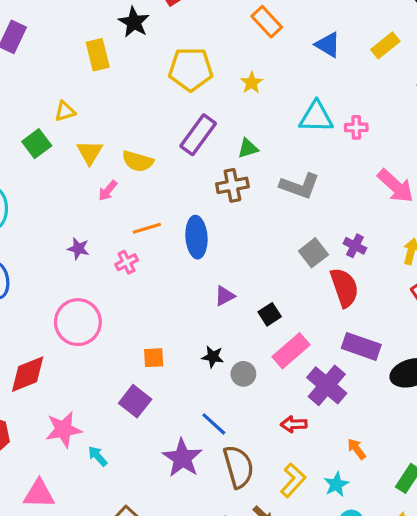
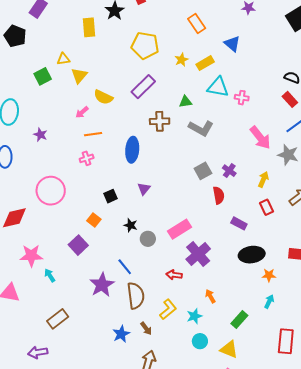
yellow rectangle: (385, 45) -> (205, 63), moved
green triangle: (248, 148) -> (186, 102), moved
yellow triangle: (90, 152) -> (79, 75), moved
orange line: (147, 228) -> (93, 134), moved
purple star: (78, 249) -> (40, 135), moved
red semicircle: (344, 288) -> (219, 195), size x0.7
purple triangle: (225, 296) -> (144, 189), turned -32
black square: (270, 314) -> (110, 196), moved
purple rectangle: (361, 346) -> (239, 223), moved, size x0.7
orange square: (154, 358) -> (94, 220), turned 32

